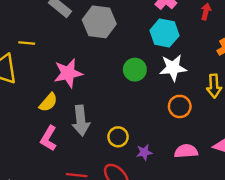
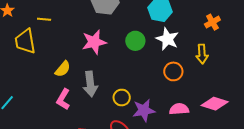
white star: (173, 68) -> (167, 39), turned 30
pink star: (68, 73) -> (94, 42), moved
purple star: (144, 152) -> (144, 110), size x1.6

